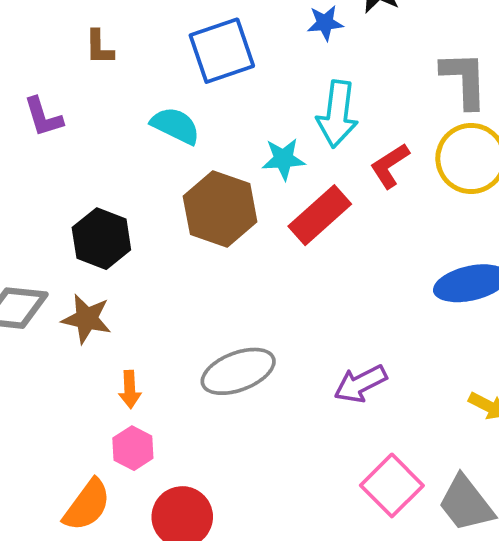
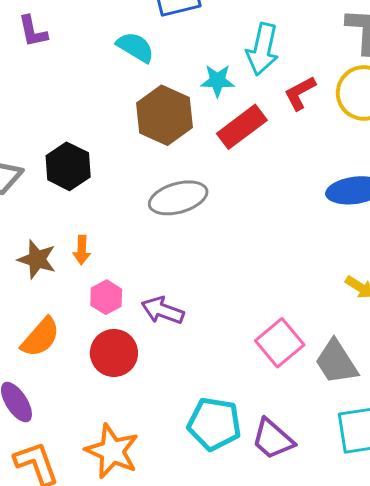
black hexagon: (101, 239) -> (68, 166), moved
brown star: (87, 319) -> (37, 259), moved
gray ellipse: (238, 371) -> (178, 198), moved
purple arrow: (360, 384) -> (163, 310), moved, turned 42
pink hexagon: (133, 448) -> (106, 297), moved

